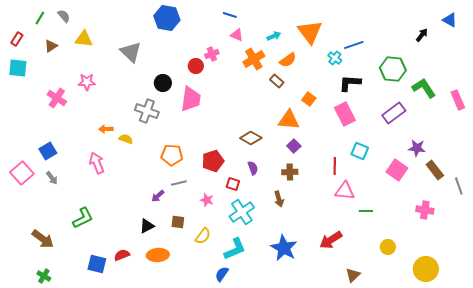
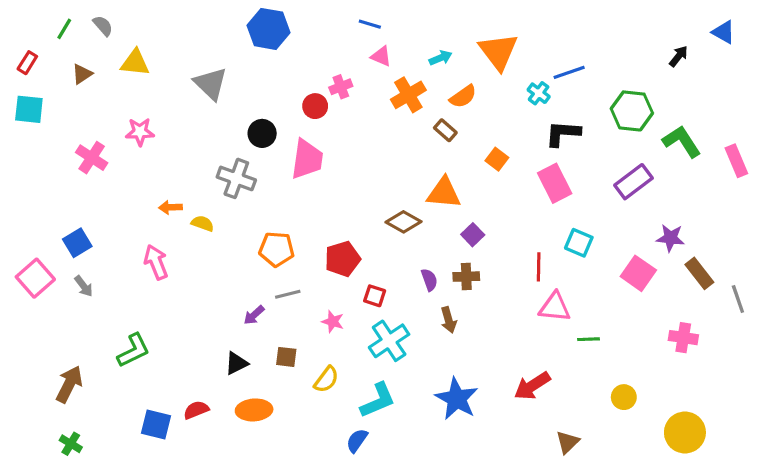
orange triangle: (289, 120) -> (444, 193), moved
purple semicircle: (253, 168) -> (429, 280), moved
brown arrow: (43, 239) -> (69, 384), turned -100

